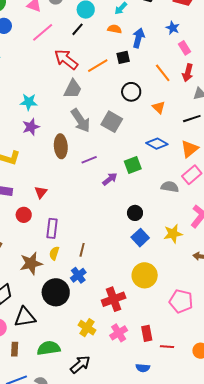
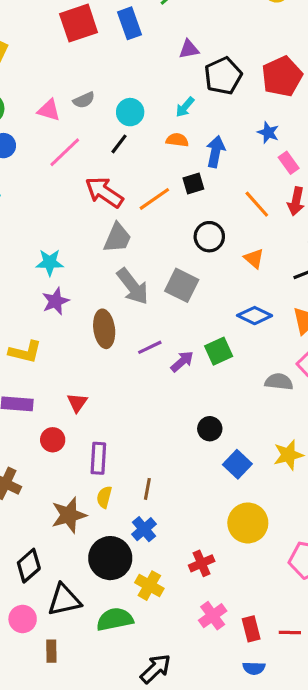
purple arrow: (110, 179) -> (182, 361), moved
black circle: (135, 213) -> (210, 429), moved
red cross: (114, 299) -> (202, 563), size x0.7
yellow cross: (87, 328) -> (149, 586), moved
red rectangle: (147, 333) -> (251, 629), moved
green semicircle: (49, 348) -> (115, 619), moved

